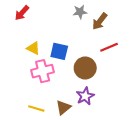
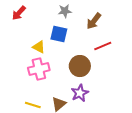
gray star: (80, 12) -> (65, 11), moved
yellow triangle: (33, 48) -> (39, 47), moved
blue square: (59, 51) -> (59, 34), moved

